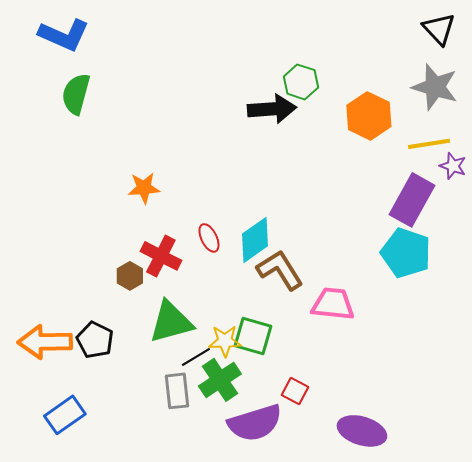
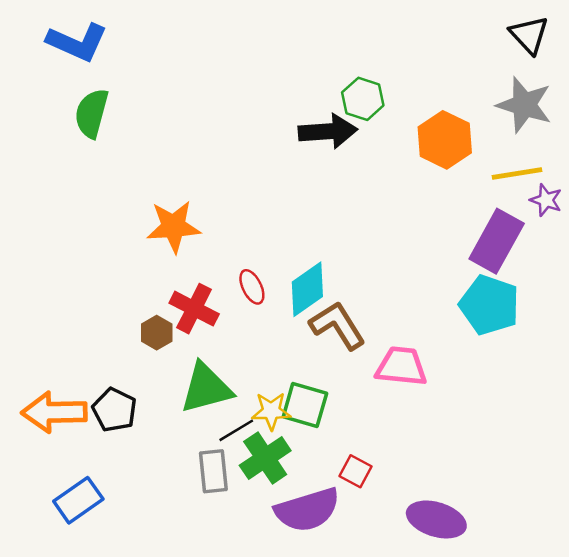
orange star: (144, 188) -> (174, 227), size x1.4

